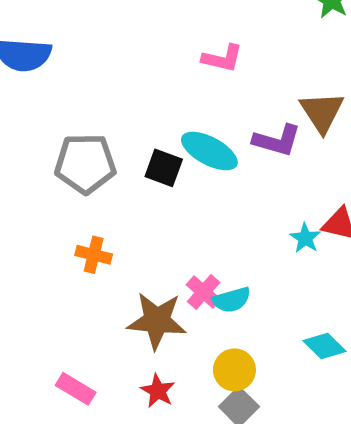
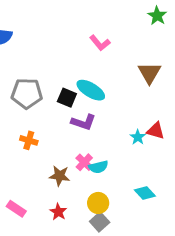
pink L-shape: (222, 58) -> (100, 43), turned 35
purple L-shape: (277, 140) -> (83, 122), moved
brown star: (157, 321) -> (60, 176), size x0.7

